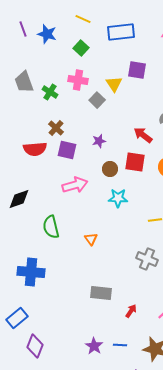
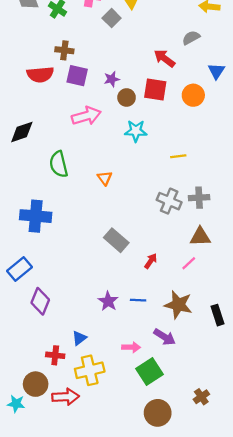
brown cross: (56, 128) -> (64, 50), turned -35
purple star: (99, 141) -> (112, 79), moved
gray rectangle: (101, 293) -> (116, 240), turned 35

